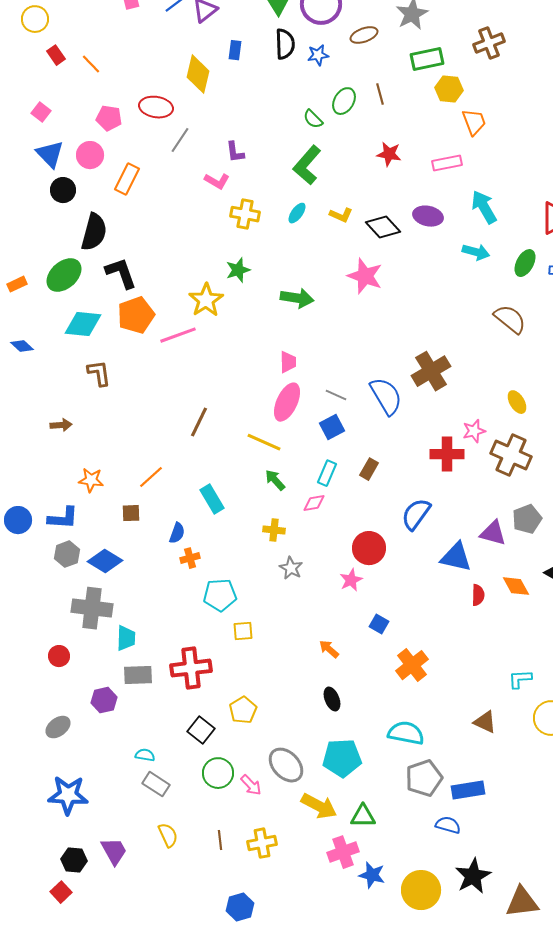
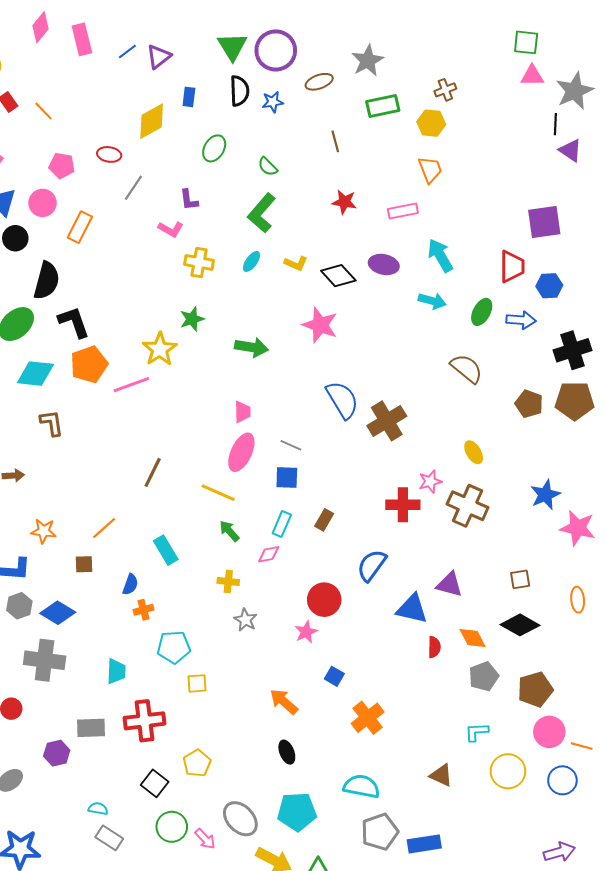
brown cross: (489, 43) -> (445, 90), size x0.7
yellow diamond: (198, 74) -> (152, 121), turned 48
yellow hexagon: (449, 89) -> (431, 123), moved
green ellipse: (344, 101) -> (214, 148), moved
red ellipse: (156, 107) -> (109, 154), size x0.7
blue semicircle: (386, 396) -> (342, 400), moved
blue square: (332, 427) -> (287, 477), turned 30
gray pentagon: (527, 519) -> (484, 676), moved
cyan trapezoid: (126, 638) -> (116, 671), moved
orange arrow: (329, 649) -> (284, 702), size x1.4

